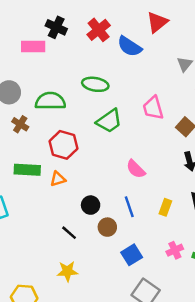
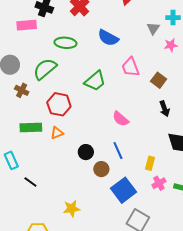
blue semicircle: (130, 46) -> (108, 38), moved
green ellipse: (95, 84) -> (65, 43), moved
green semicircle: (50, 101) -> (45, 69), turned -35
yellow rectangle: (165, 207) -> (150, 163), moved
black line: (69, 233) -> (30, 182), moved
blue square: (132, 255) -> (124, 190), size x1.4

